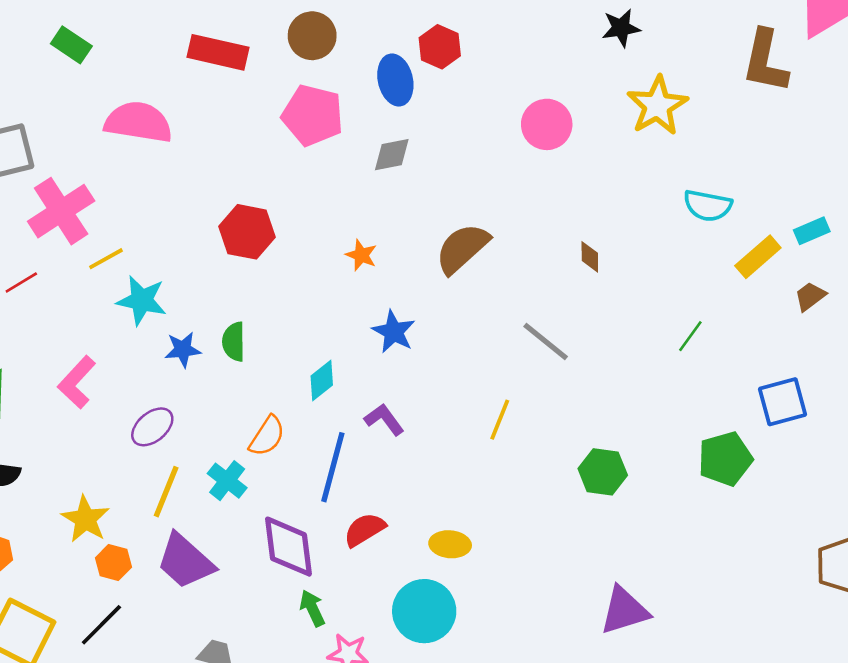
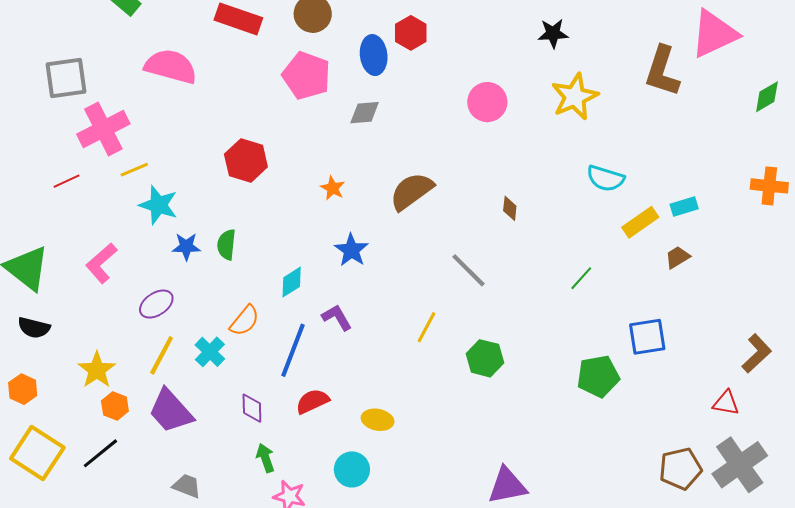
green hexagon: (603, 472) -> (485, 358), moved
purple diamond: (288, 547) -> (252, 408), size x0.6
cyan circle: (424, 611) -> (352, 469), size x0.7

